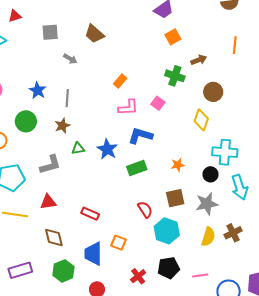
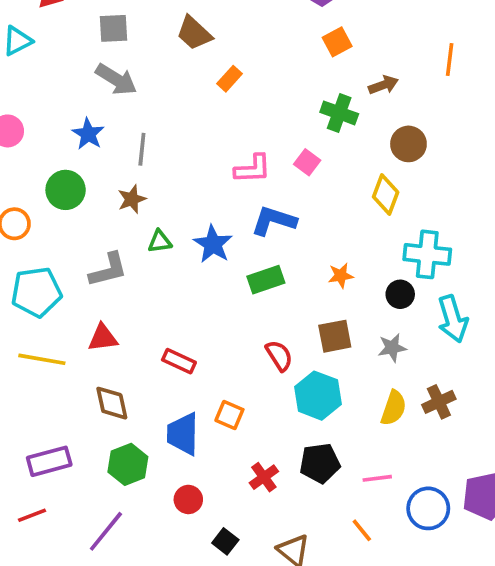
gray arrow: (70, 59) -> (116, 79), moved, size x1.6
orange rectangle: (120, 81) -> (229, 79), moved
gray star: (207, 204) -> (392, 348), size x0.7

